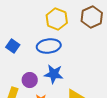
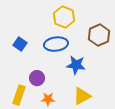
brown hexagon: (92, 17) -> (99, 35), moved
blue star: (54, 74) -> (76, 65), moved

